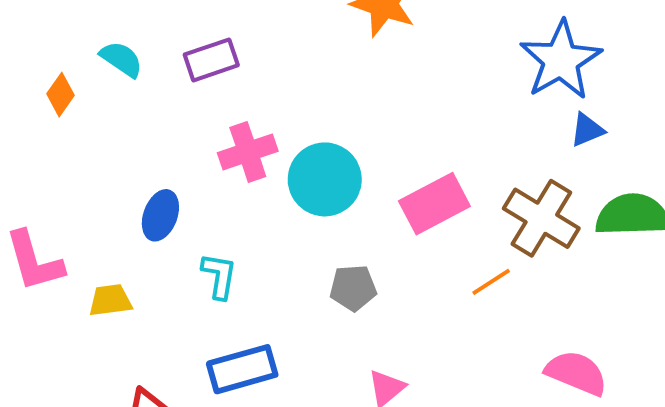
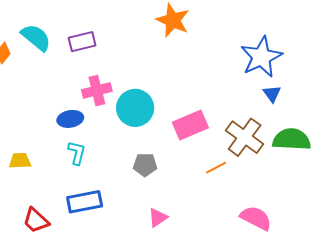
cyan semicircle: (121, 59) -> (36, 37), size x1.4
blue triangle: (587, 130) -> (272, 94), turned -48
blue ellipse: (160, 215) -> (70, 119), moved, turned 55

